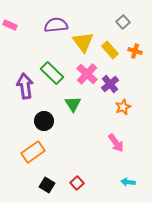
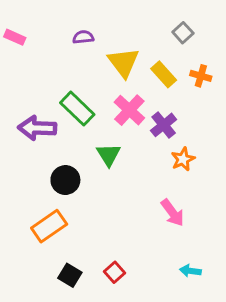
purple semicircle: (56, 25) -> (83, 37), size x0.6
purple arrow: (25, 86) -> (37, 128), turned -80

